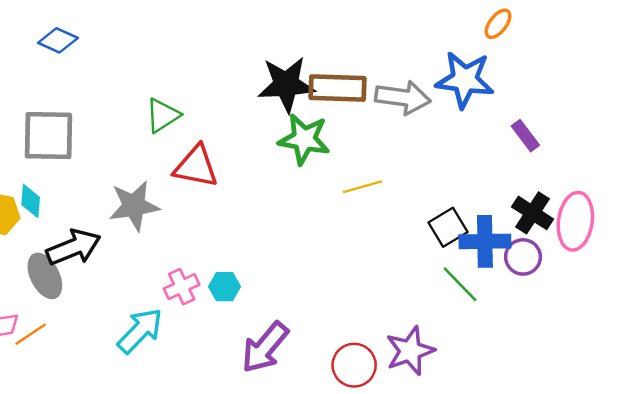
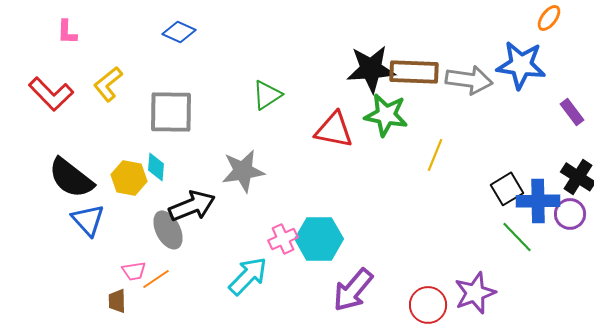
red triangle: (196, 167) -> (334, 130), moved
yellow line: (362, 187) -> (435, 155), turned -52
cyan hexagon: (224, 287) -> (319, 239), size x1.8

